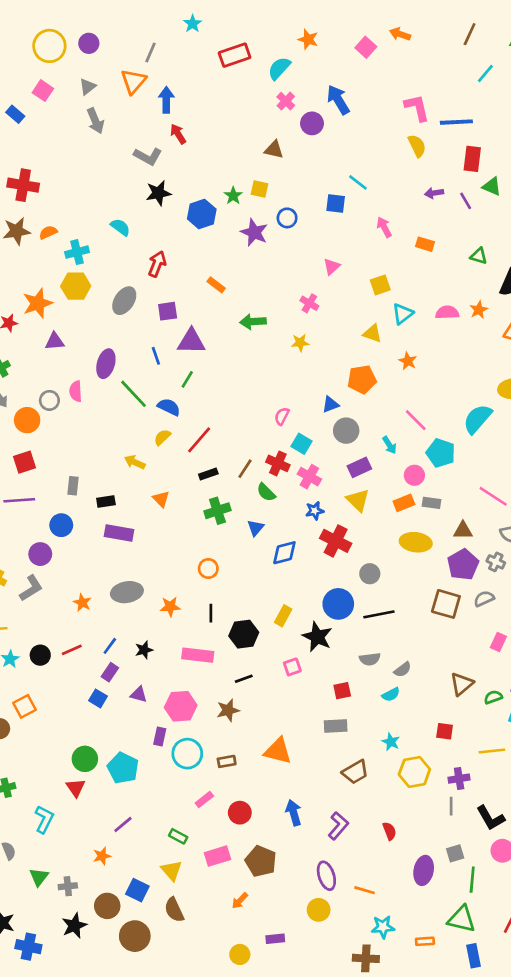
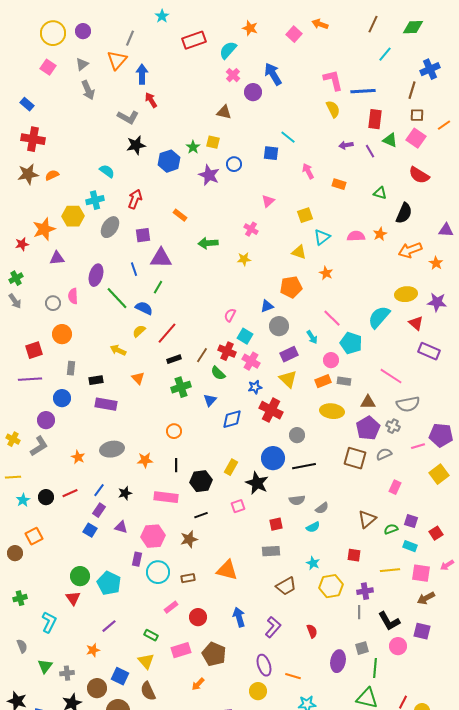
blue rectangle: (15, 114) -> (27, 104), moved
cyan cross: (77, 252) -> (95, 200), moved
orange circle: (27, 420) -> (62, 334), moved

